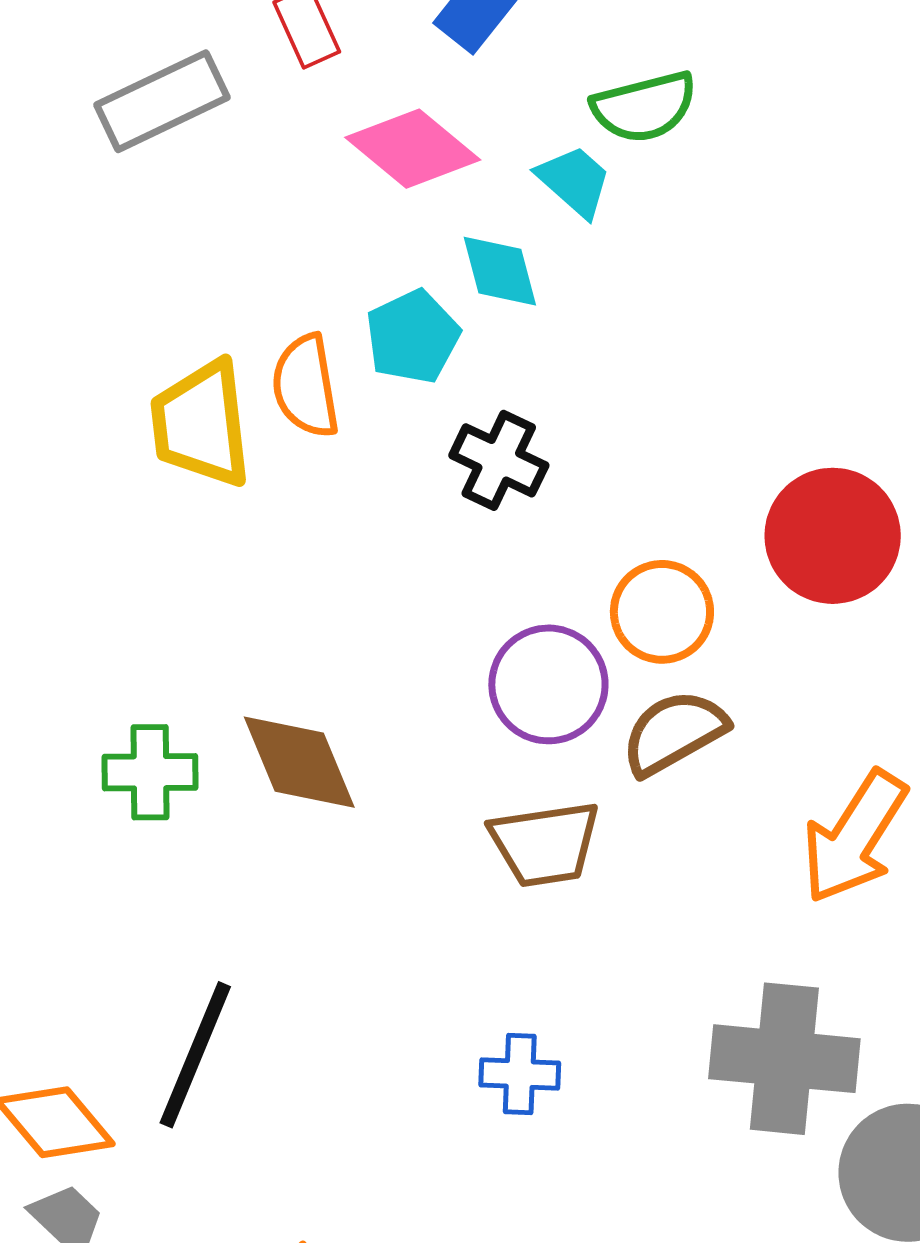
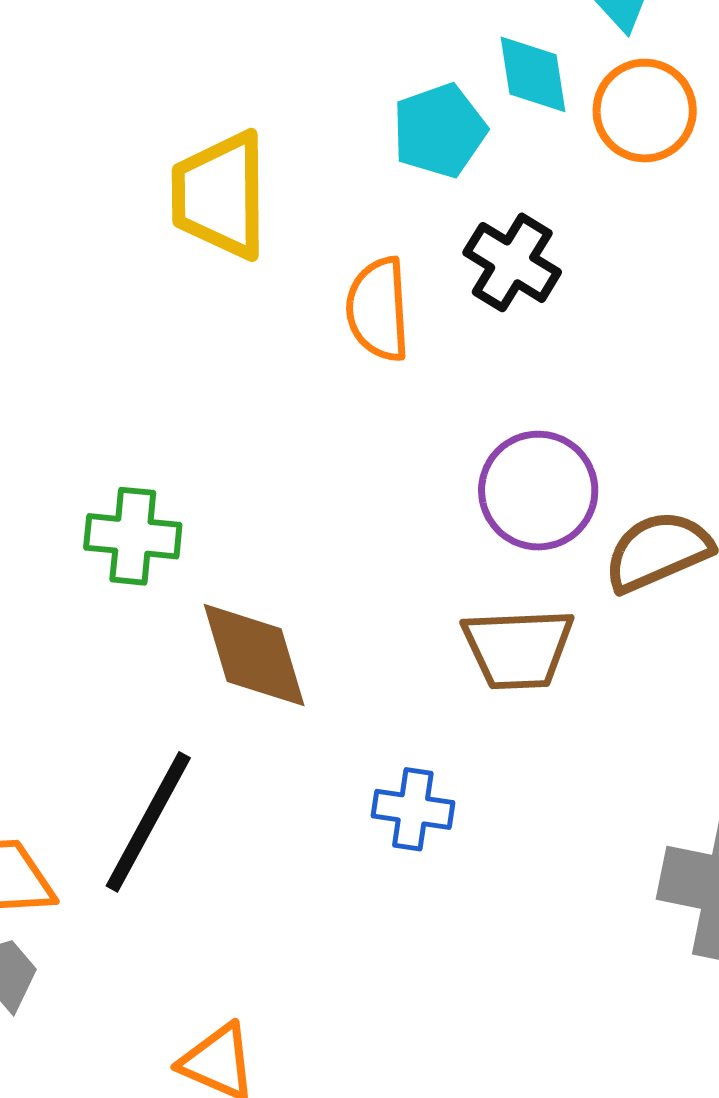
orange semicircle: (306, 386) -> (378, 309), moved
orange circle: (662, 612) -> (645, 111), moved
brown diamond: (299, 762) -> (254, 655), moved
blue cross: (520, 1074) -> (413, 809), moved

